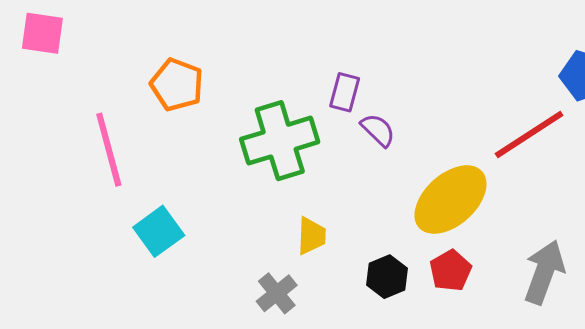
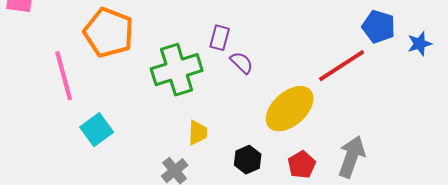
orange pentagon: (177, 85) -> (109, 33), size x1.4
red pentagon: (450, 271) -> (302, 165), moved

